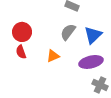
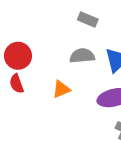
gray semicircle: (68, 32) -> (82, 56), turned 48

